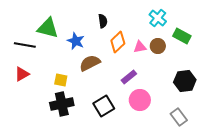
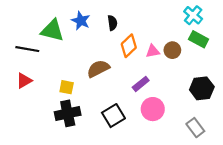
cyan cross: (158, 18) -> (193, 15), moved
blue star: (76, 41) -> (81, 21), moved

